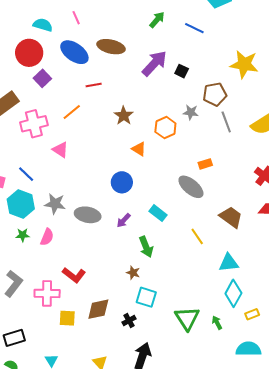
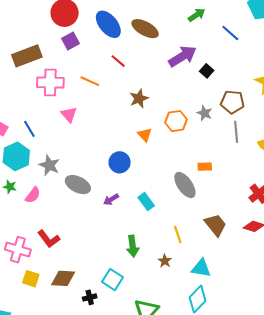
red line: (94, 85) -> (118, 61), turned 35
orange line: (72, 112) -> (90, 81), turned 48
green arrow: (146, 247) -> (133, 246), moved
brown star: (133, 273) -> (165, 261), moved

